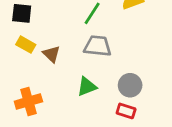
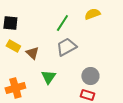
gray trapezoid: (98, 46) -> (66, 47), turned -35
green triangle: (87, 87) -> (48, 77), moved, turned -35

